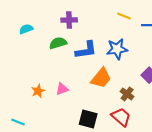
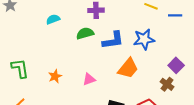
orange star: (38, 91) -> (55, 76), moved
brown cross: (127, 94) -> (167, 84), moved

